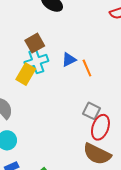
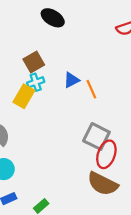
cyan cross: (36, 61) -> (36, 82), size x0.7
gray square: (91, 111) -> (96, 136), size x1.4

